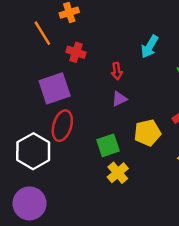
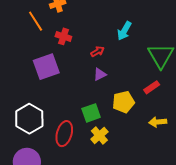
red arrow: (117, 71) -> (97, 51), turned -112
red ellipse: (62, 126) -> (64, 134), moved

